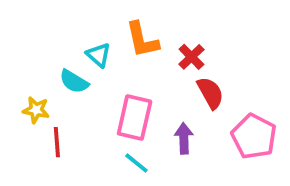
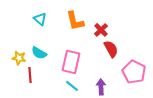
cyan triangle: (99, 55) -> (40, 19), moved
cyan semicircle: (74, 81) -> (39, 53), moved
purple arrow: (184, 138) -> (101, 87), moved

